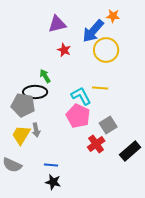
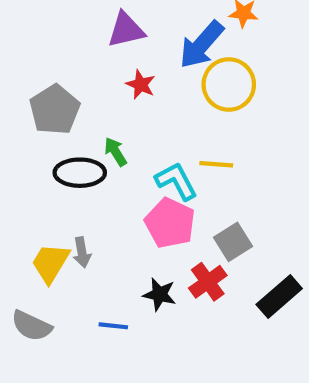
green arrow: (45, 76) -> (115, 152), moved
gray pentagon: (23, 105) -> (55, 110), moved, turned 30
black star: (53, 182) -> (160, 294), moved

